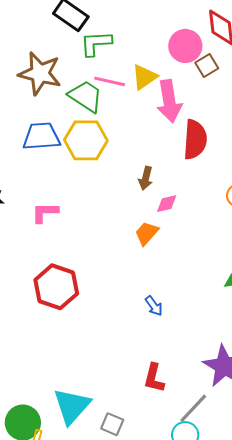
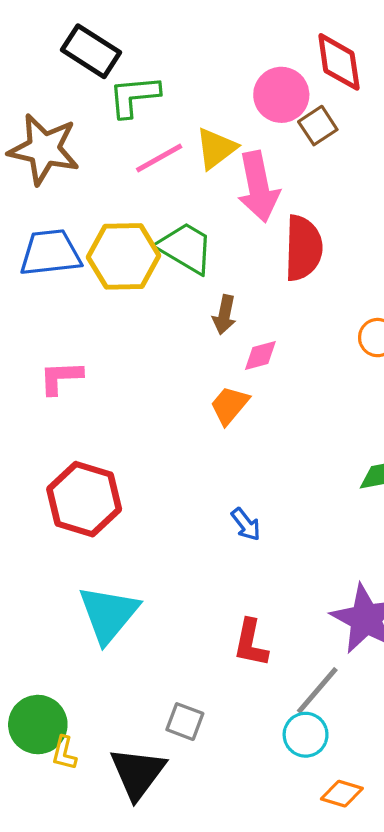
pink line: (110, 81) -> (159, 158), turned -40
green trapezoid: (86, 96) -> (186, 248), moved
cyan triangle: (72, 406) -> (108, 614), moved

